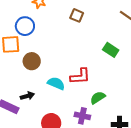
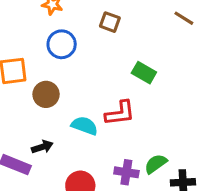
blue circle: (25, 26) -> (62, 44), moved
green rectangle: (111, 50) -> (144, 73), moved
green semicircle: (98, 98) -> (156, 164), moved

